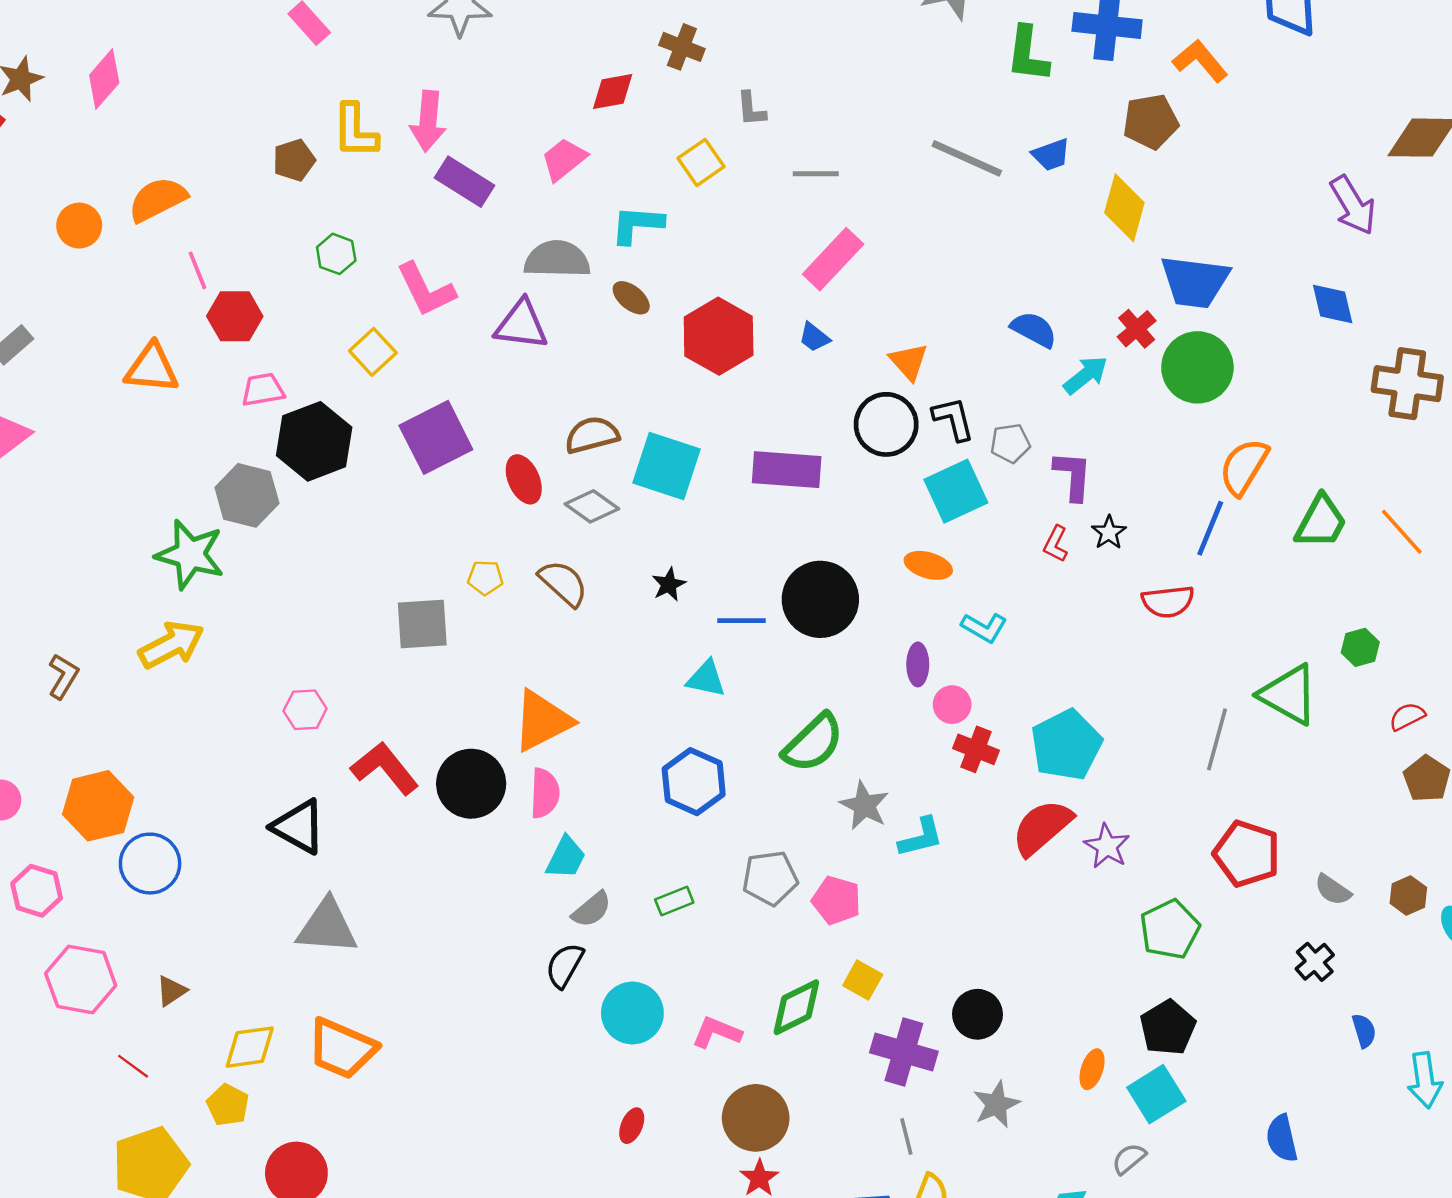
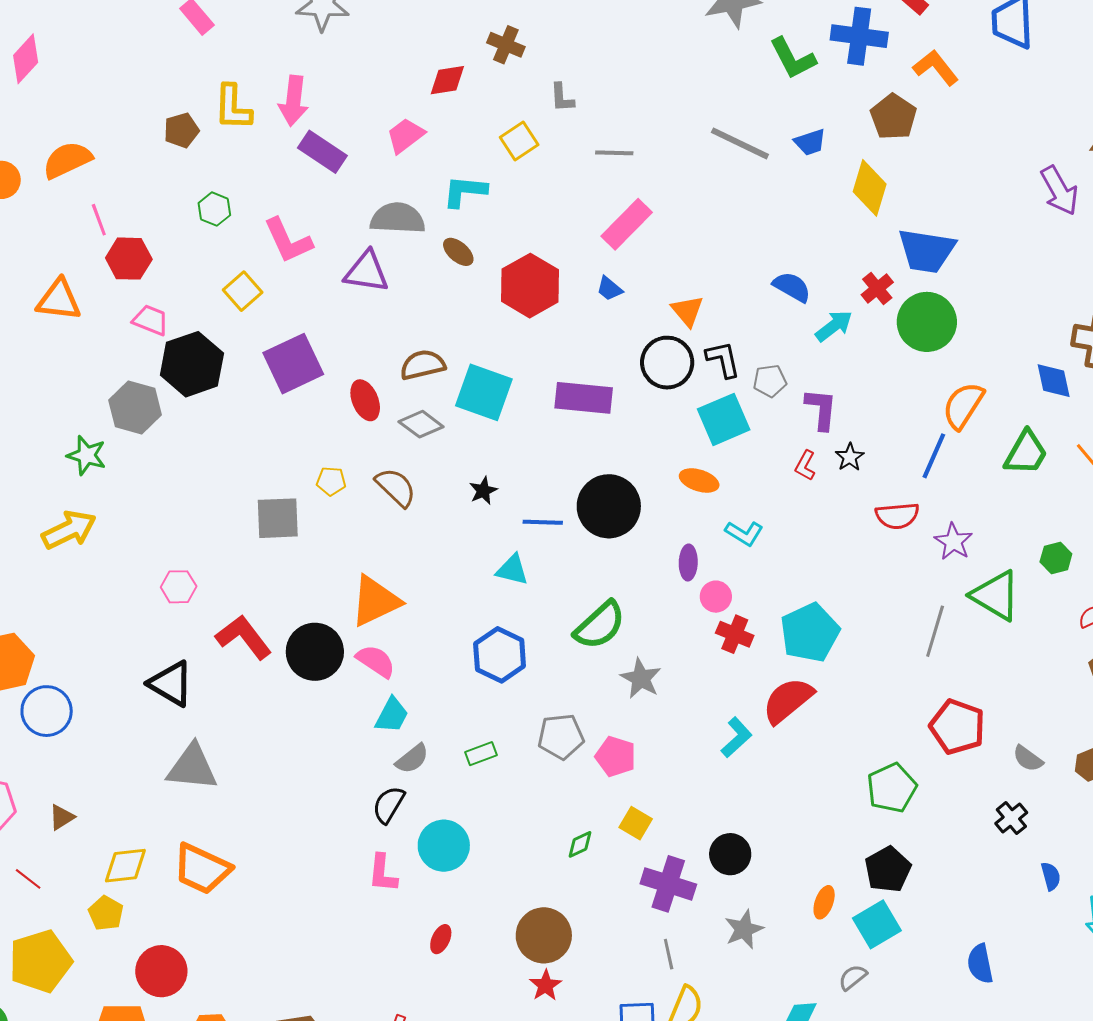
green L-shape: (1028, 54) -> (793, 58), turned -36
brown pentagon: (1151, 122) -> (893, 117), turned -30
blue diamond: (1333, 304) -> (1054, 381), moved
pink trapezoid: (263, 390) -> (151, 320), turned 30
green star: (190, 554) -> (86, 455), size x0.7
pink semicircle: (545, 793) -> (376, 661), turned -60
cyan L-shape: (921, 837) -> (736, 737), moved, turned -30
purple star: (1107, 846) -> (953, 542), moved
green diamond: (796, 1007) -> (580, 844), size x0.6
pink L-shape: (717, 1032) -> (383, 873), moved, turned -108

